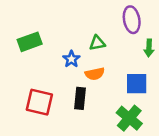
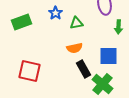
blue star: (71, 59) -> (56, 13), moved
black rectangle: (80, 98) -> (84, 69), moved, turned -36

